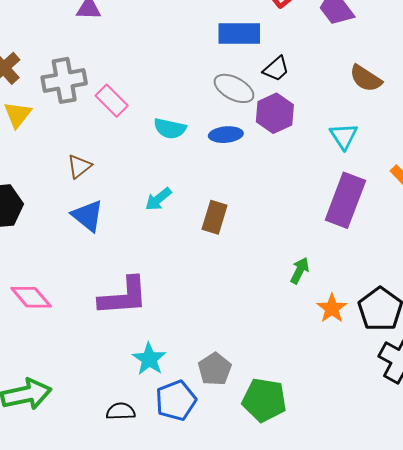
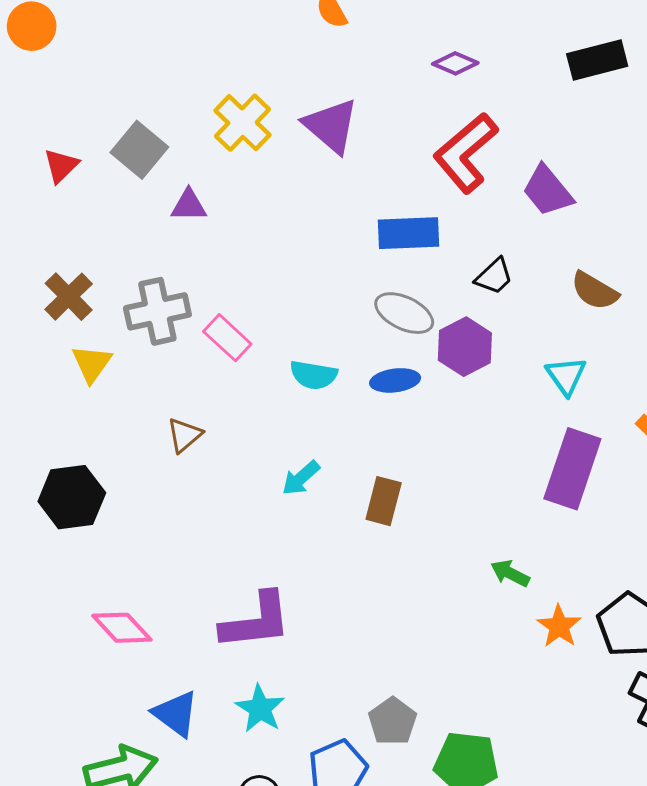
black trapezoid: (276, 69) -> (494, 276), moved
blue triangle: (88, 216) -> (176, 714), moved
green arrow: (300, 271) -> (510, 573), turned -88
cyan star: (149, 359) -> (260, 709), moved

